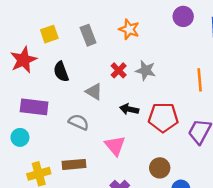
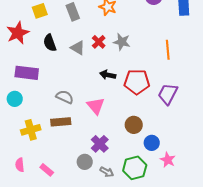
gray triangle: (94, 92) -> (78, 48), moved
gray semicircle: (79, 122) -> (65, 97), moved

